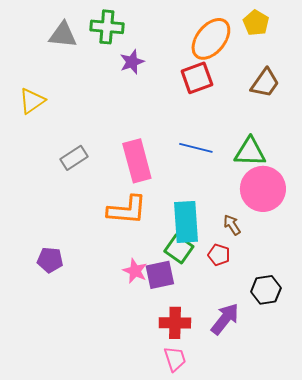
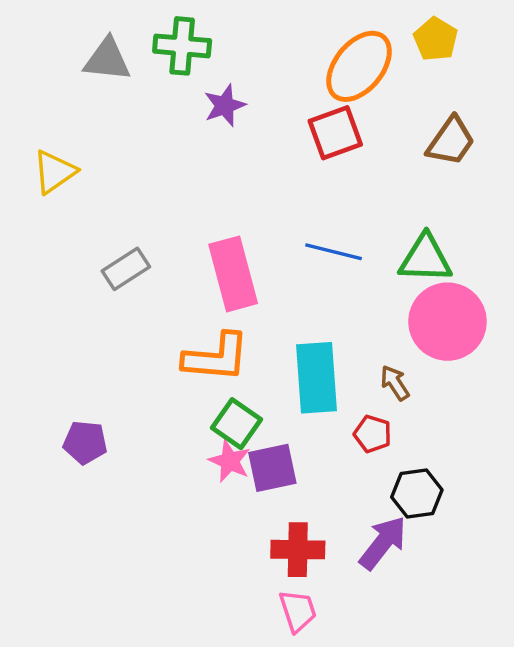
green square: (179, 249) -> (237, 424), moved
black hexagon: (266, 290) -> (417, 493), moved

